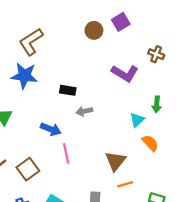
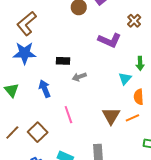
brown cross: (156, 54) -> (134, 21), turned 32
blue arrow: (51, 129) -> (45, 89), moved, turned -126
orange semicircle: (150, 143) -> (139, 97), turned -133
orange line: (125, 184) -> (132, 118), moved

